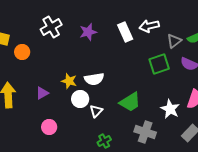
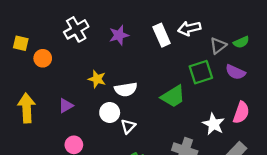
yellow star: (69, 81) -> (97, 79), moved
green trapezoid: (130, 102) -> (173, 96), moved

